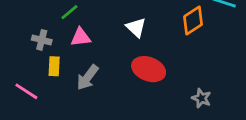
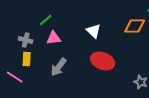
orange diamond: (193, 20) -> (135, 26), turned 35
yellow rectangle: (54, 66) -> (27, 59), moved

